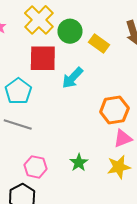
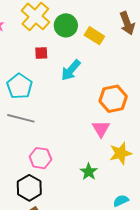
red square: (43, 58) -> (41, 53), size x0.5
pink triangle: (123, 139) -> (101, 129), moved, turned -36
green star: (79, 163) -> (89, 172), moved

